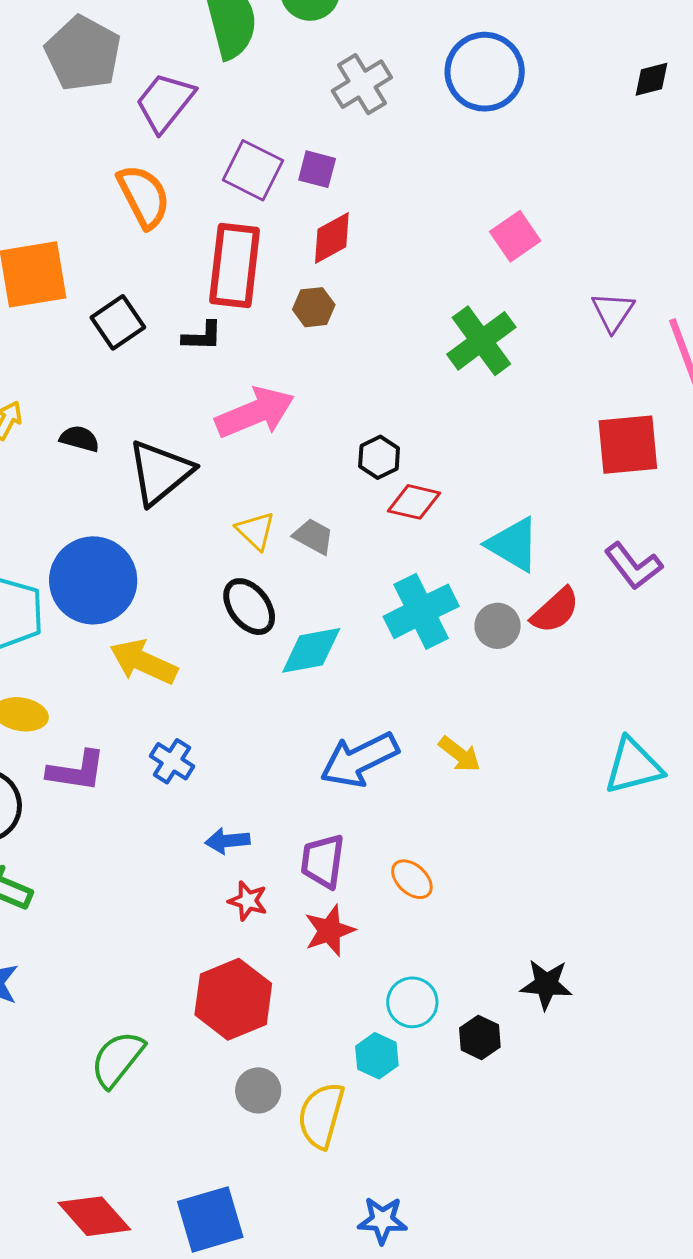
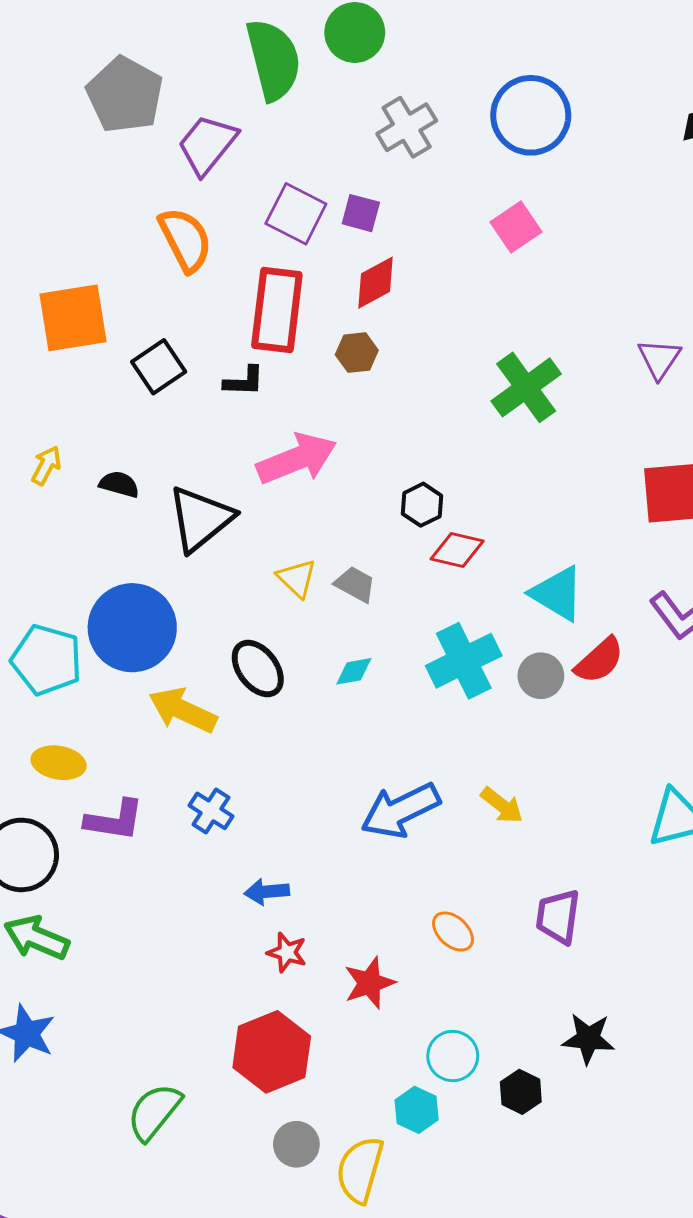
pink square: (515, 236) -> (516, 227), moved
black ellipse: (249, 607) -> (258, 668), moved
cyan diamond: (311, 650) -> (354, 671), moved, size x0.6
purple trapezoid: (323, 861) -> (558, 917), moved

